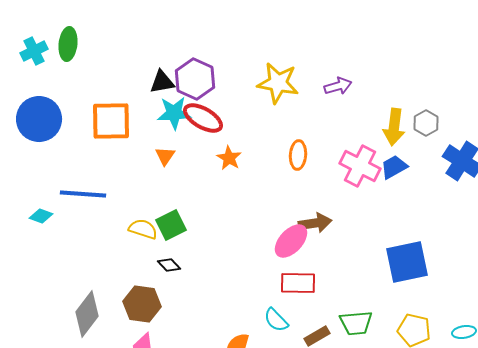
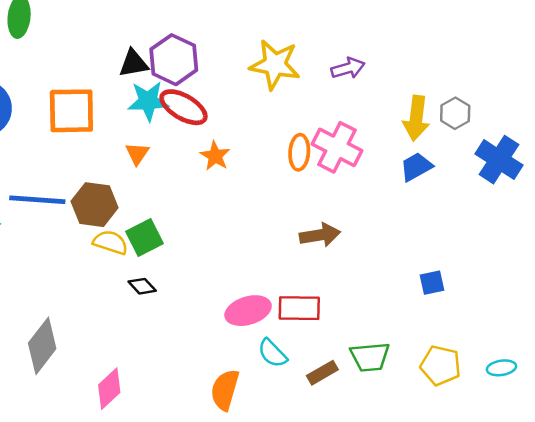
pink cross: (360, 166) -> (337, 147), moved
pink ellipse: (291, 241) -> (248, 311), moved, turned 30
blue square: (407, 262) -> (432, 283), size x0.5
brown hexagon: (142, 304) -> (95, 205), moved

